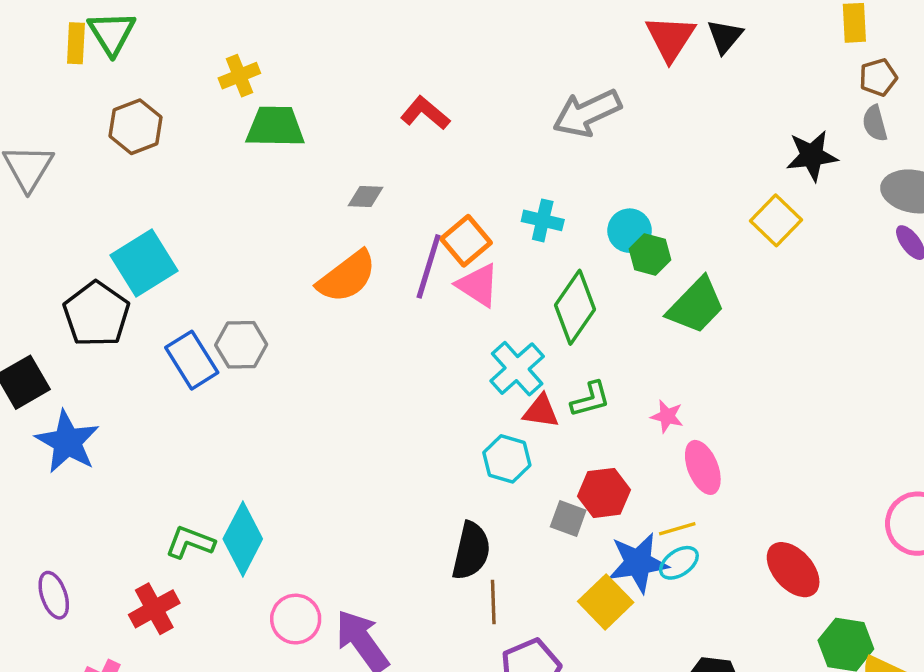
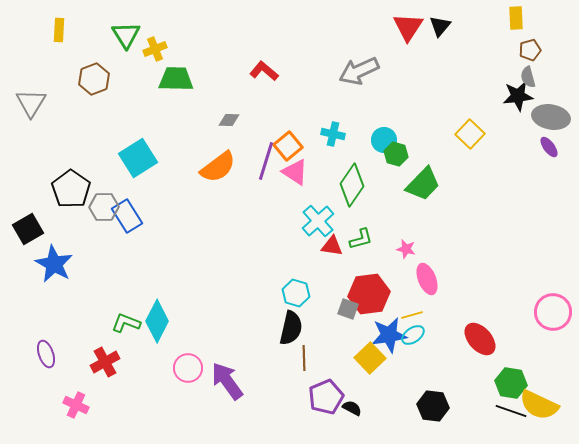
green triangle: (112, 33) -> (126, 35), moved
black star: (812, 156) -> (518, 96), moved
cyan square: (144, 263) -> (138, 158), moved
gray hexagon: (241, 345) -> (104, 207), moved
cyan hexagon: (507, 459) -> (296, 293), moved
red hexagon: (604, 493) -> (369, 294), size x1.4

